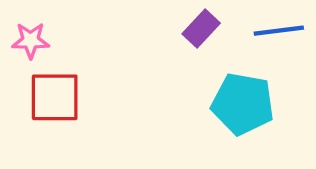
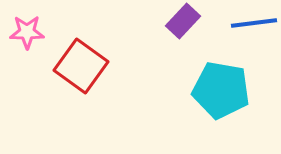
red square: (55, 97) -> (81, 66), moved, turned 36

